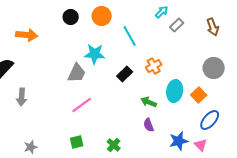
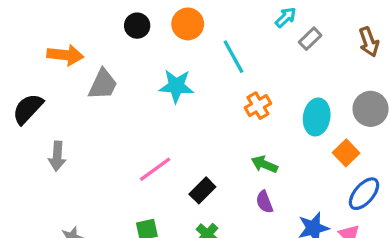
orange cross: (154, 66) -> (258, 106), moved
gray trapezoid: (77, 73) -> (103, 84), moved
black rectangle: (125, 74) -> (202, 190), moved
cyan ellipse: (175, 91) -> (317, 117), moved

